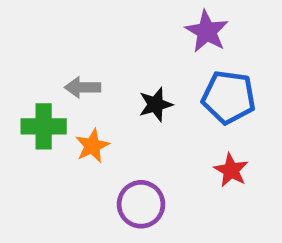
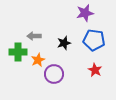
purple star: (207, 31) -> (85, 13), turned 30
purple circle: (141, 204) -> (54, 74), moved

